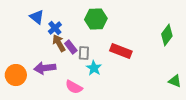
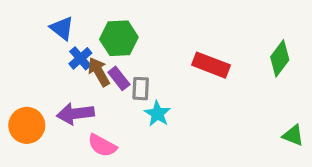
green hexagon: (96, 19) -> (119, 38), moved
blue cross: (55, 28) -> (80, 58), moved
red rectangle: (121, 51) -> (211, 65), moved
pink semicircle: (74, 87) -> (102, 145), moved

